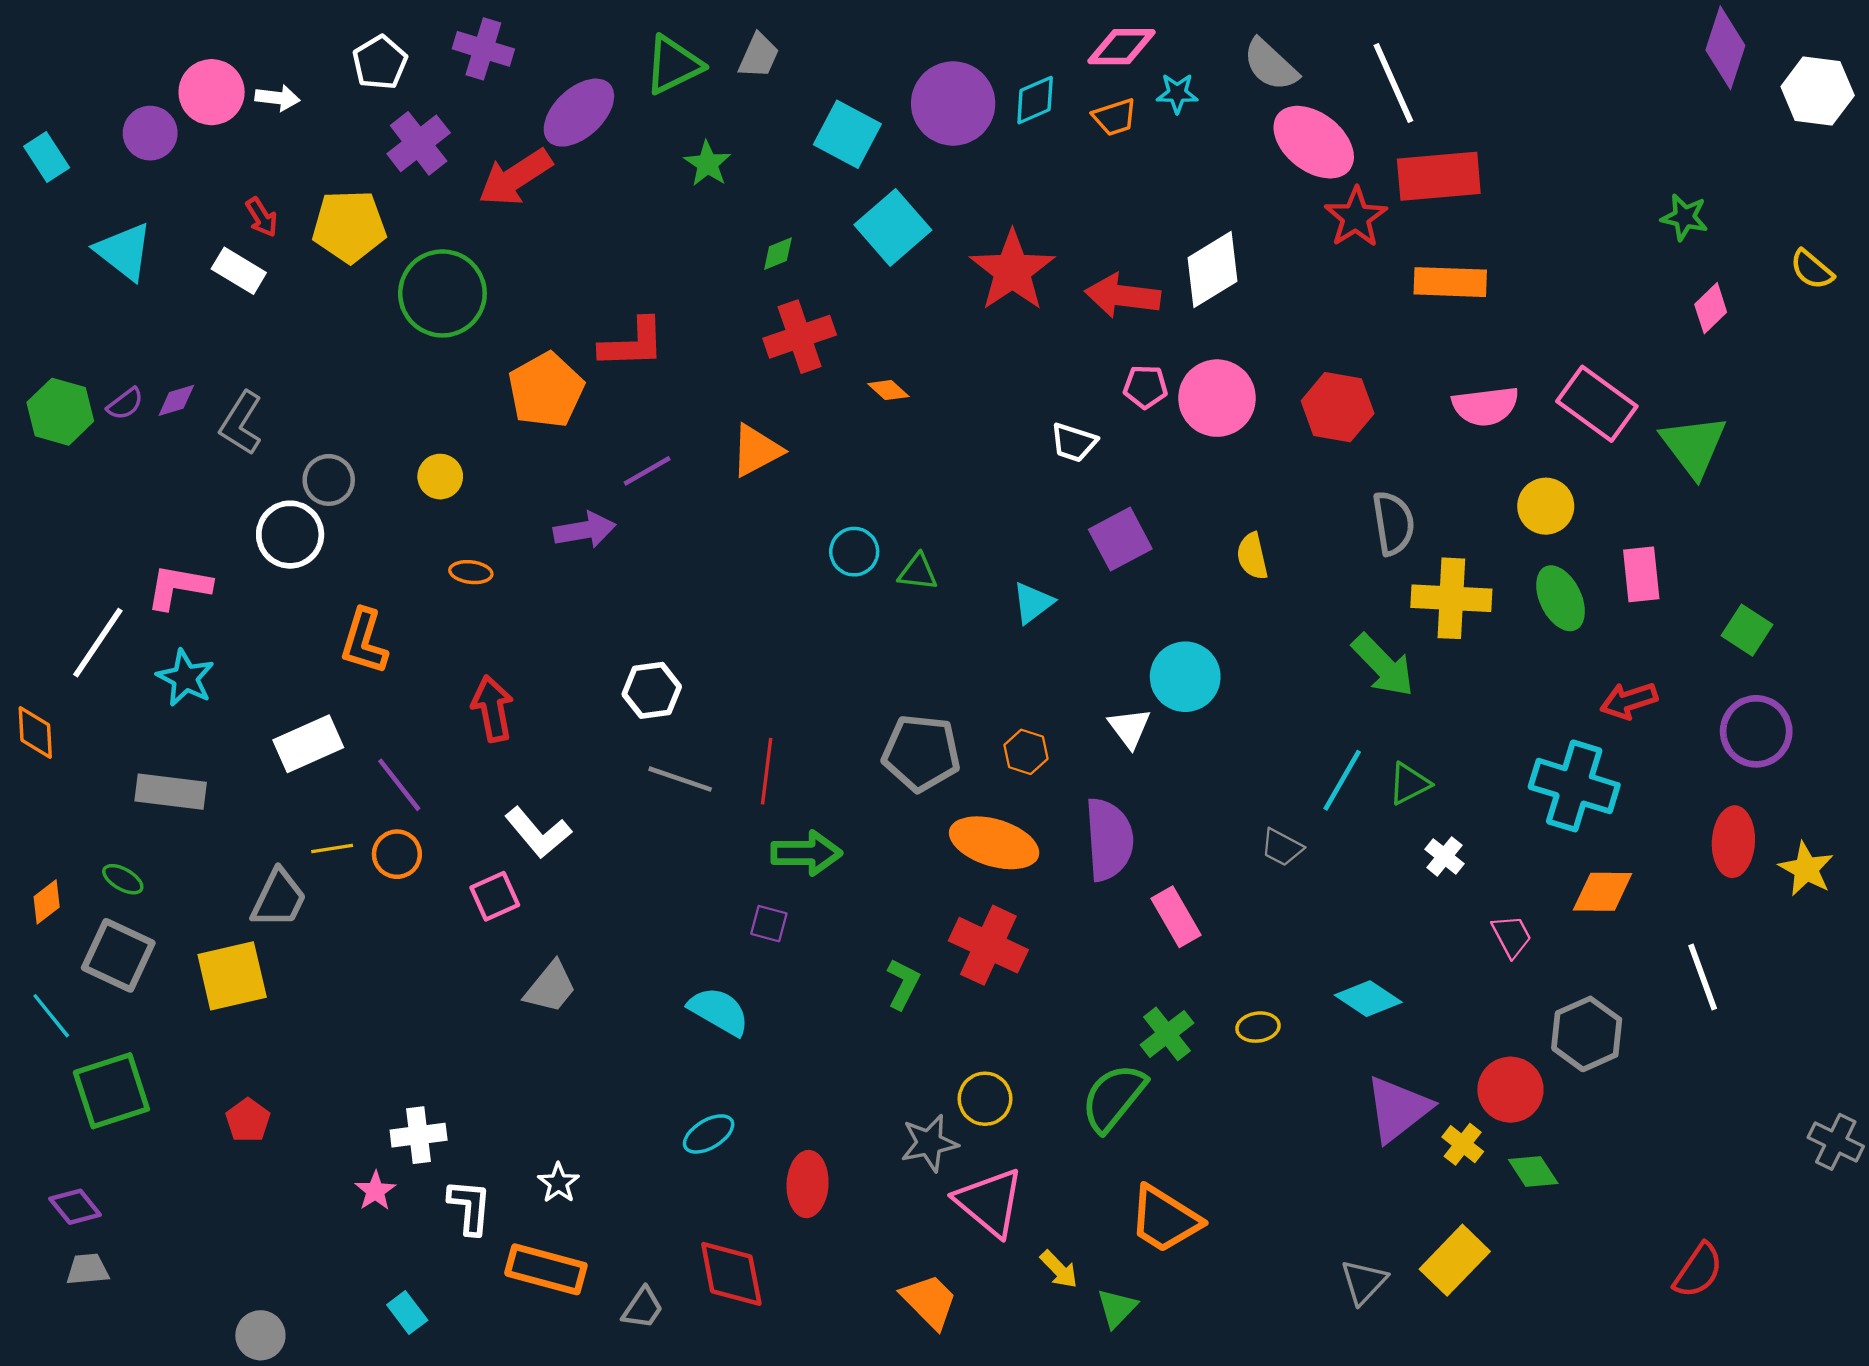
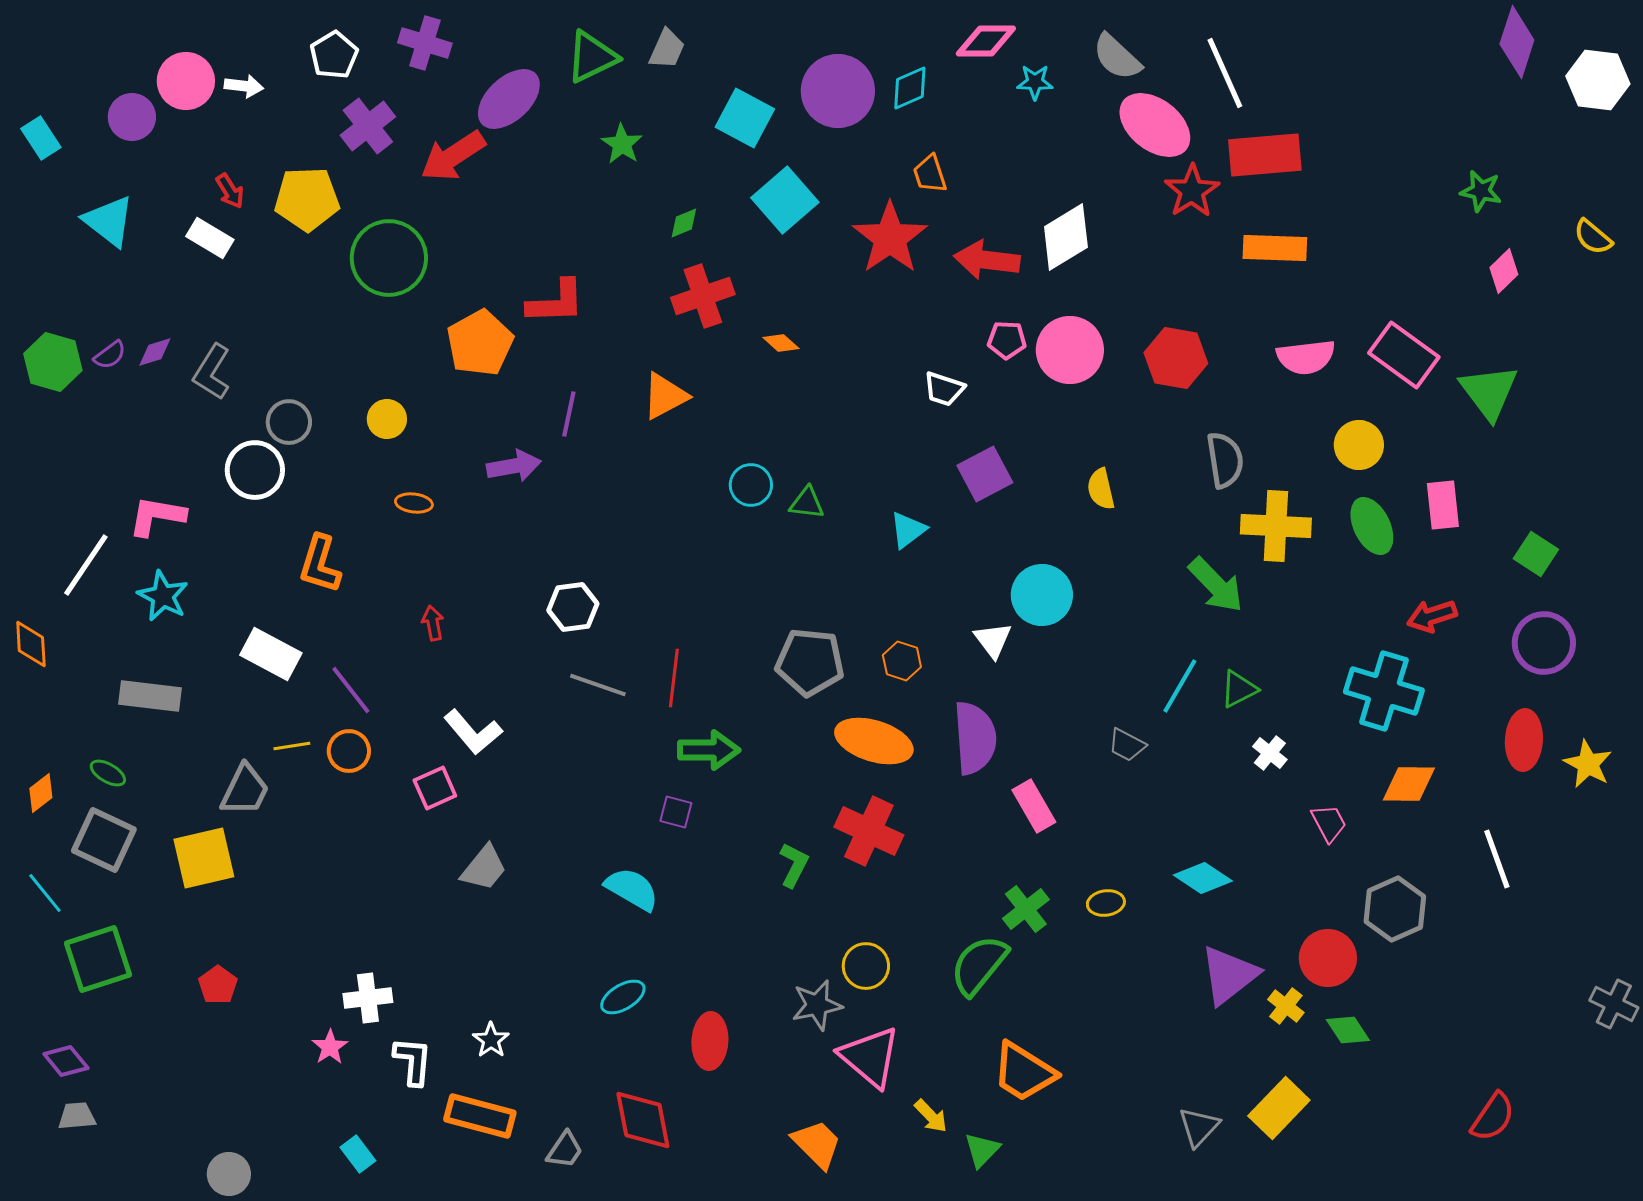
orange trapezoid: (1115, 117) -> (930, 174), moved, turned 90
purple line: (647, 471) -> (569, 414), turned -48
red arrow: (492, 709) -> (433, 623), size x0.6
white rectangle: (308, 744) -> (271, 654), turned 52

